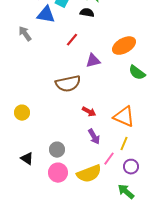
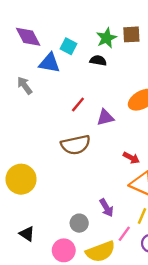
red line: (72, 40) -> (78, 104), moved
red arrow: (89, 112) -> (131, 158), moved
yellow circle: (22, 113) -> (21, 179), size x1.6
gray circle: (57, 150) -> (79, 223), moved

